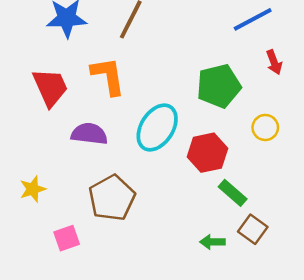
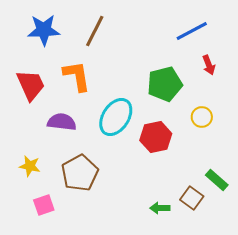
yellow star: (33, 189) -> (30, 166), moved, turned 30
green rectangle: (233, 193) -> (217, 180), moved

